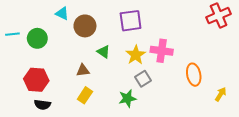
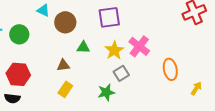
pink cross: (162, 51) -> (139, 46), turned 30
green triangle: (104, 52) -> (83, 47), turned -32
black semicircle: (42, 105) -> (12, 98), moved

